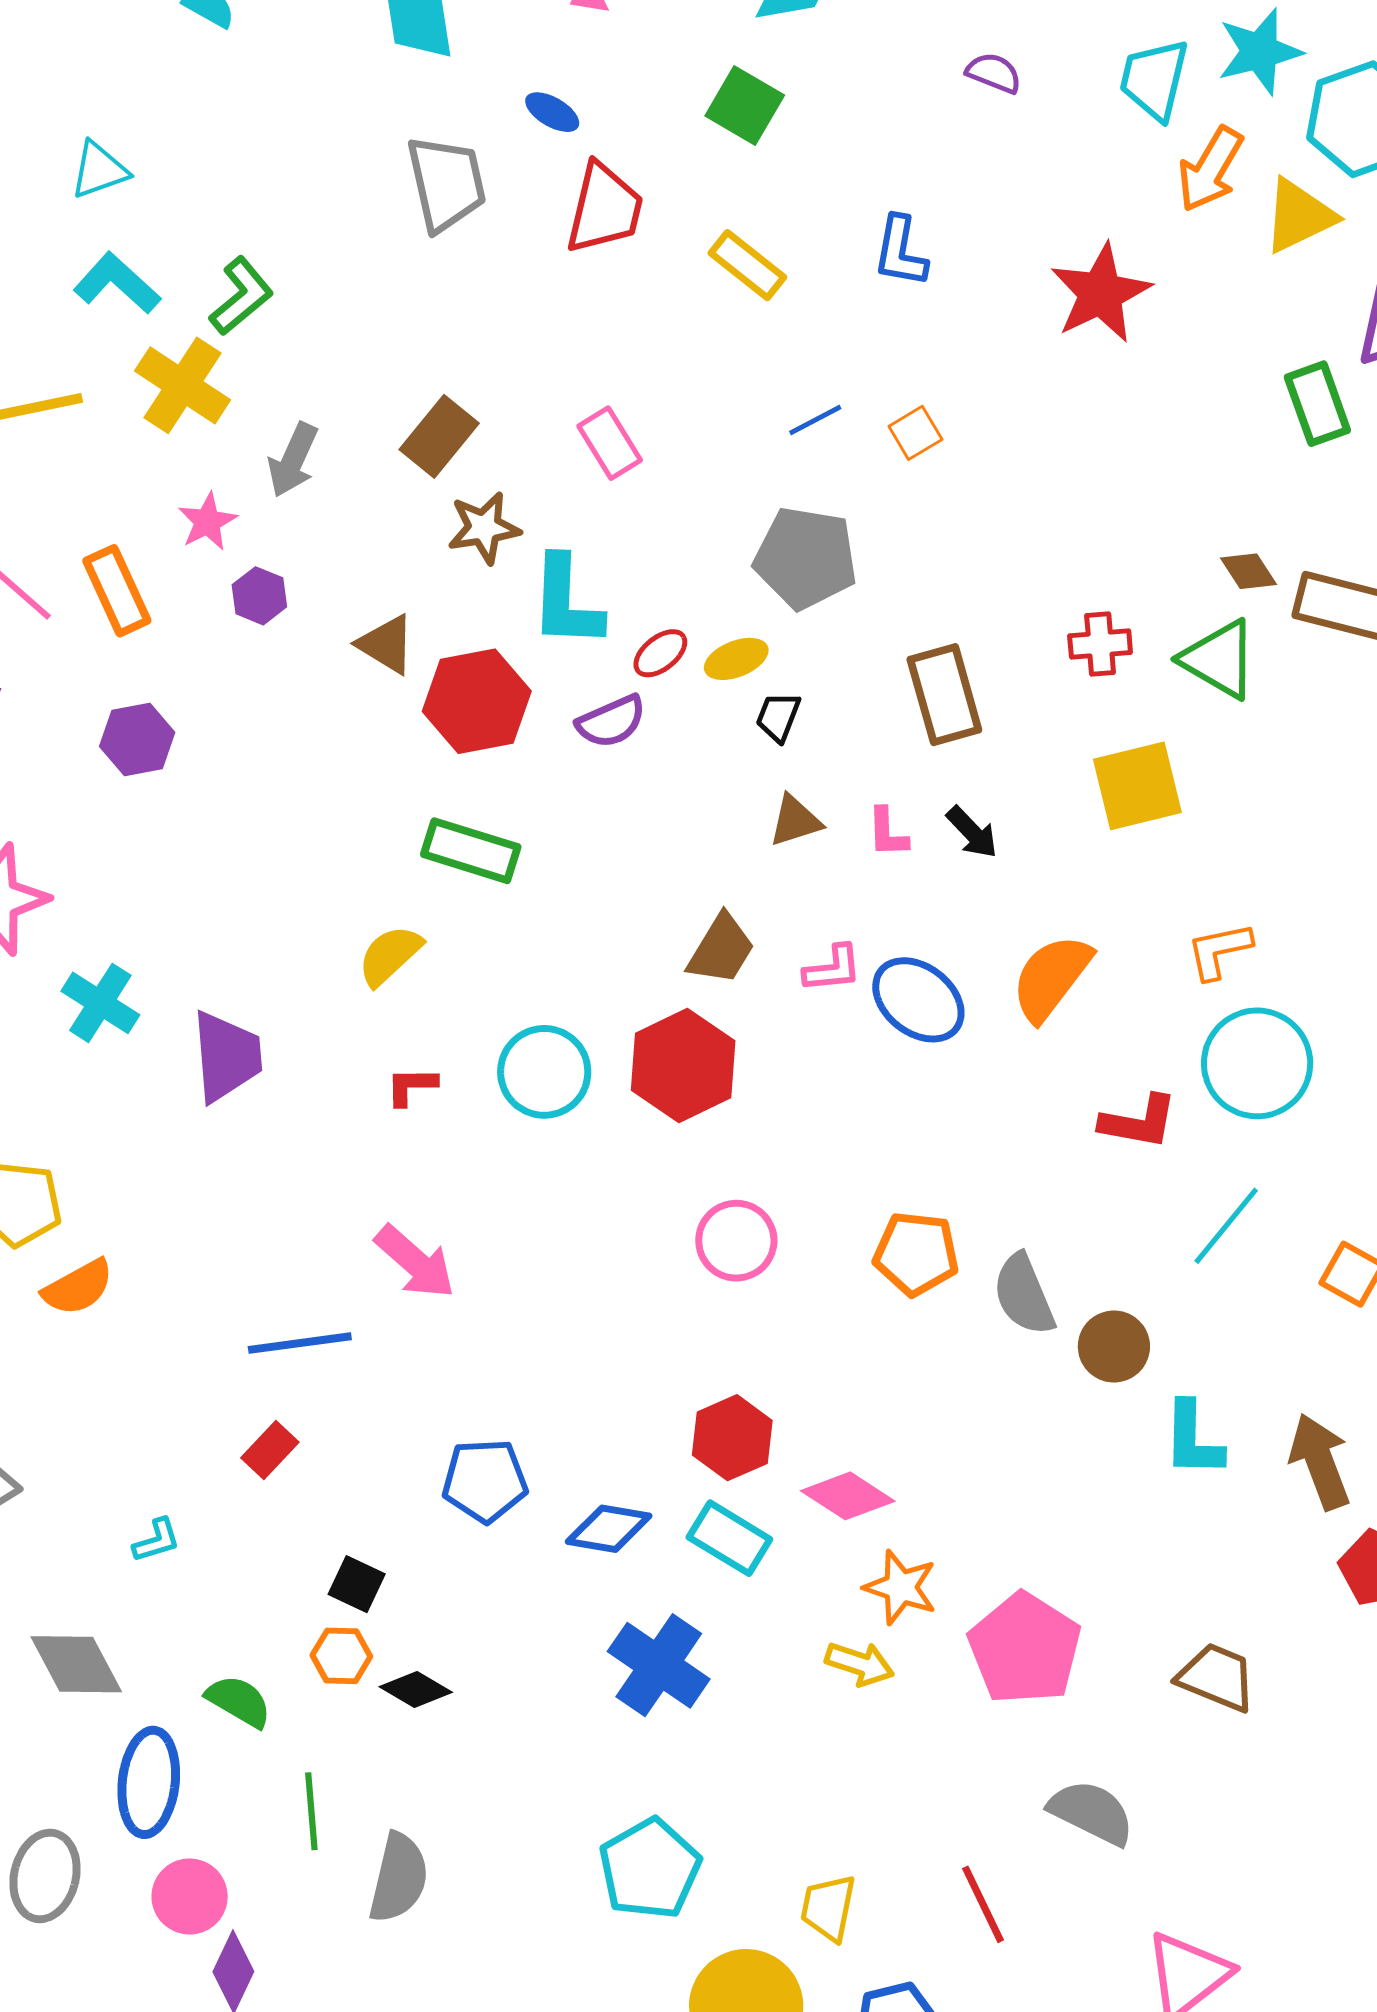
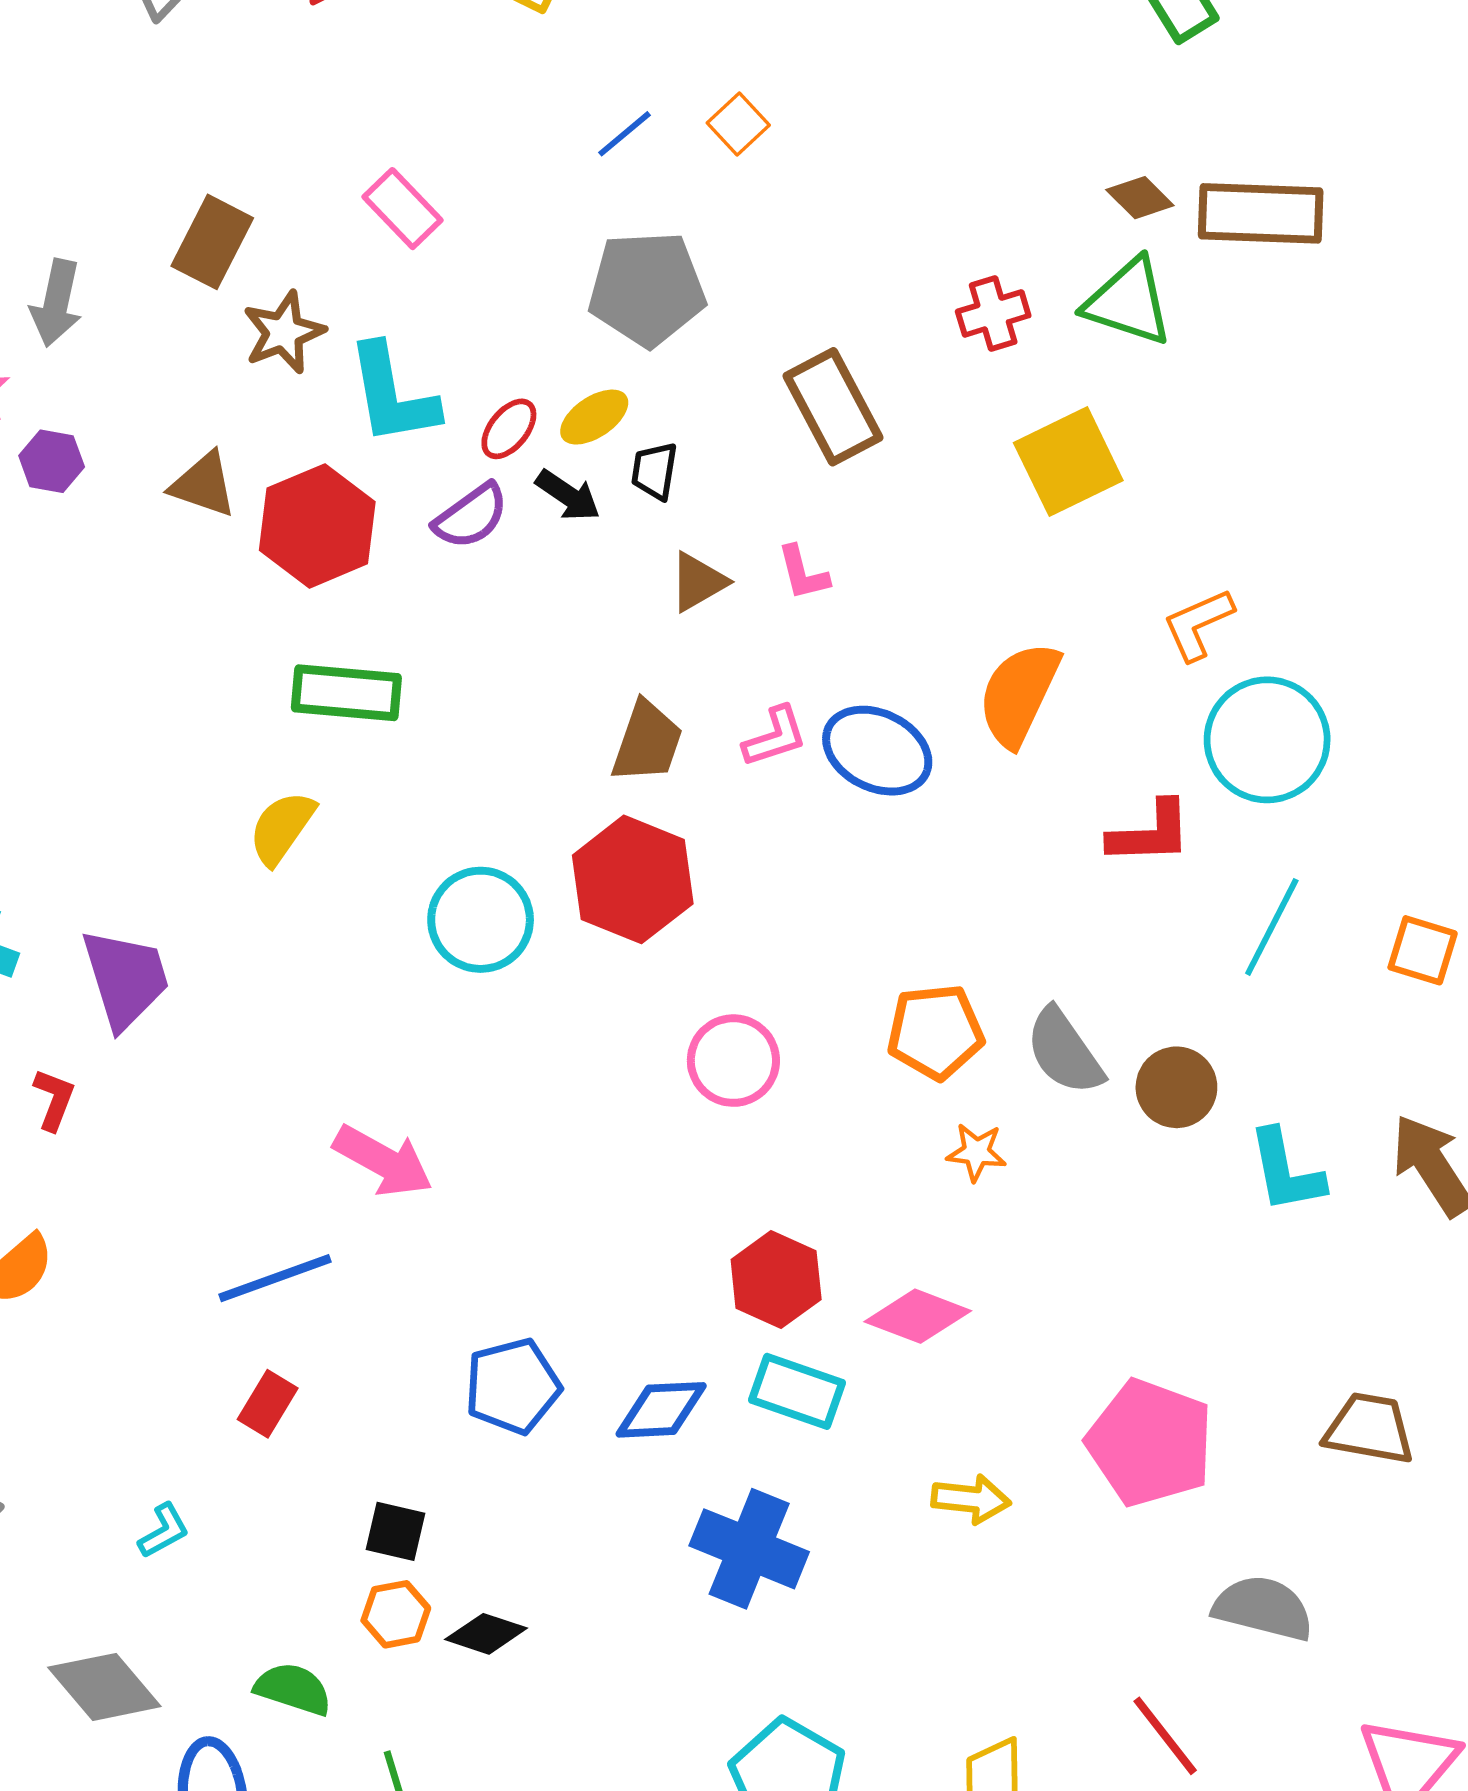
black arrow: (972, 832) -> (568, 495), moved
red L-shape: (411, 1086) -> (54, 1099), moved, turned 124
orange star: (901, 1587) -> (976, 1152), moved, size x0.7

